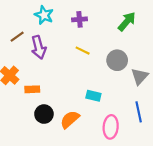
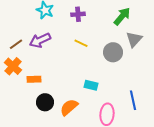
brown line: (17, 37) -> (16, 44), moved
purple arrow: (39, 47) -> (40, 40), turned 80
gray triangle: (140, 76) -> (134, 39), moved

